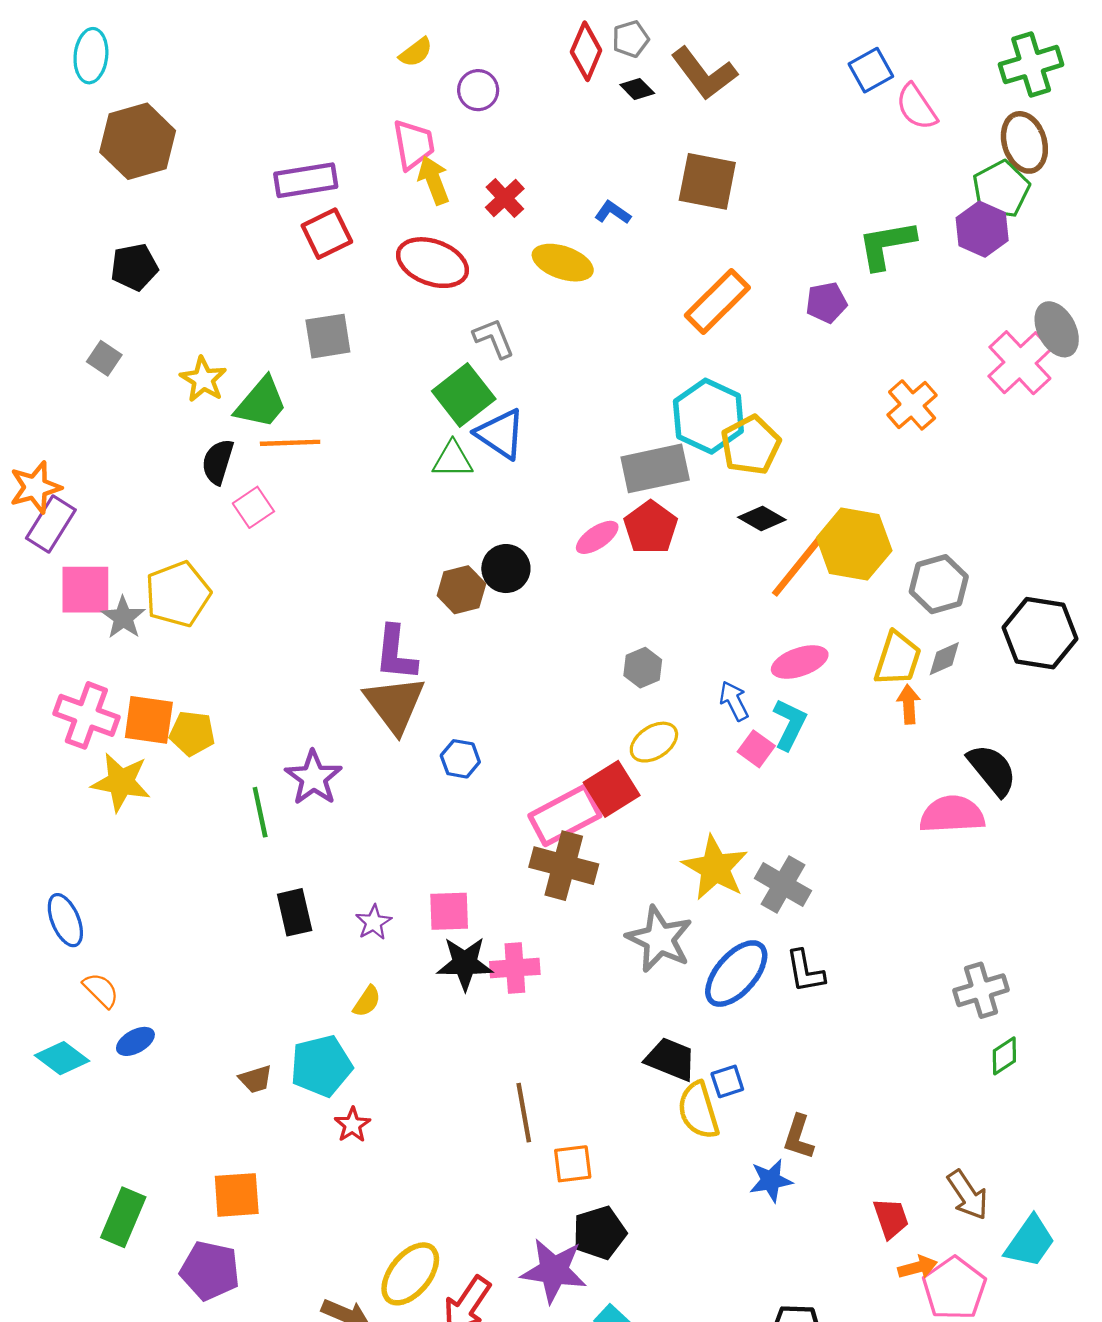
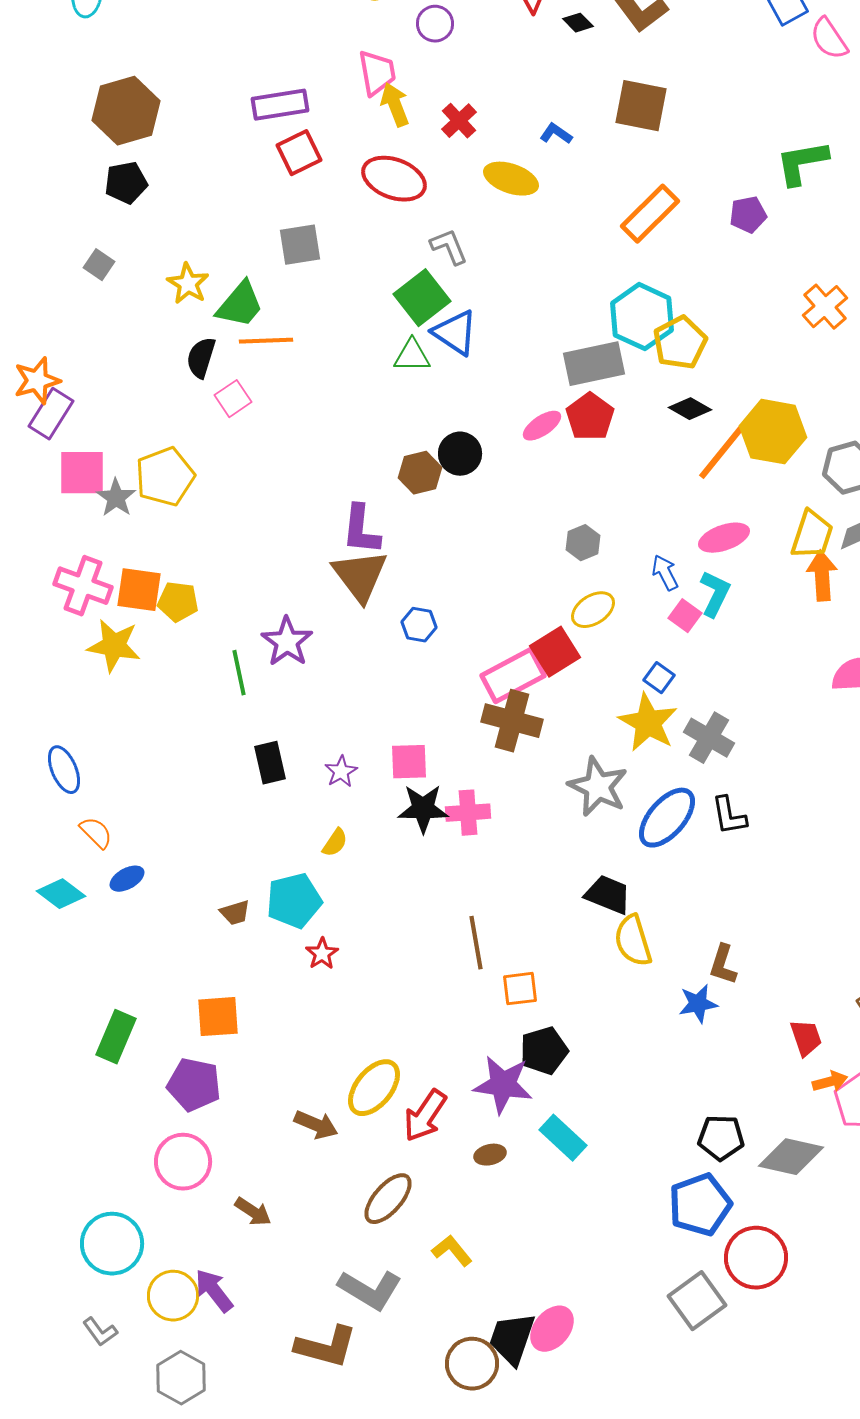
brown hexagon: (138, 141) -> (126, 111), moved
orange arrow: (909, 704) -> (822, 576), size x1.4
blue square: (727, 1081) -> (659, 678), moved, turned -36

